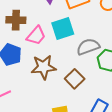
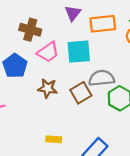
brown star: (44, 67) -> (48, 88), size x0.7
brown square: (75, 79) -> (81, 93), moved

